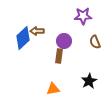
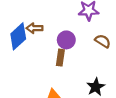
brown semicircle: (95, 42) -> (103, 41), turned 144

